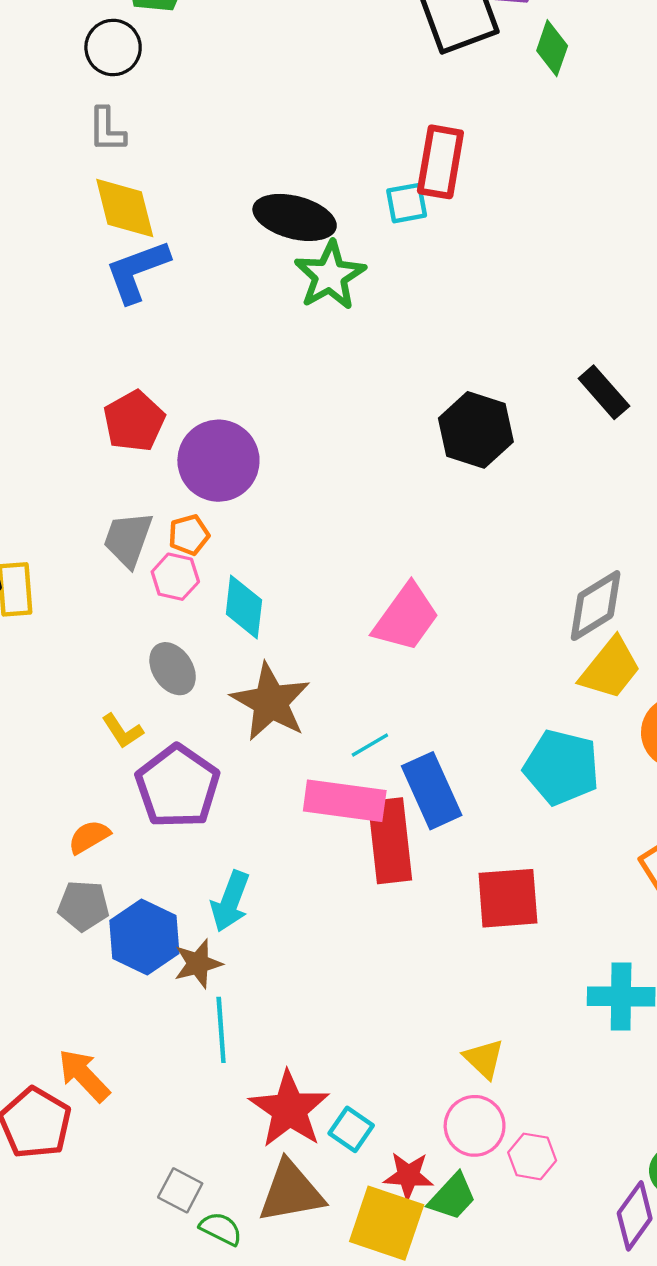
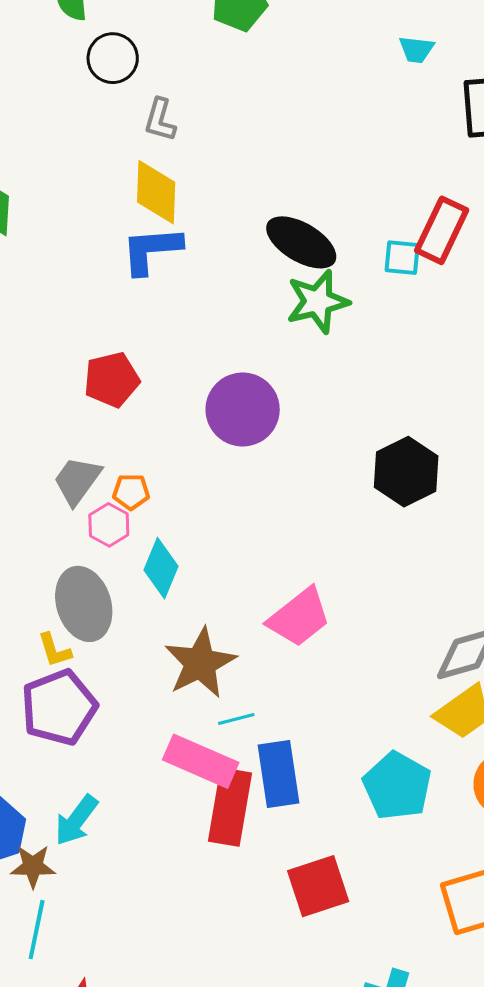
black circle: (113, 48) -> (113, 58), moved
purple circle: (218, 461) -> (243, 410), moved
gray ellipse: (173, 669) -> (84, 604), size x1.5
brown star: (271, 702) -> (200, 663), moved
yellow L-shape: (122, 731) -> (55, 650), moved
red square: (508, 898) -> (318, 886), turned -30

